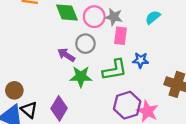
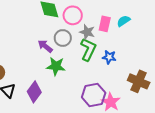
gray star: (114, 17) -> (87, 32), moved
pink rectangle: (120, 36) -> (105, 24), moved
green L-shape: (115, 70) -> (88, 49), moved, turned -60

